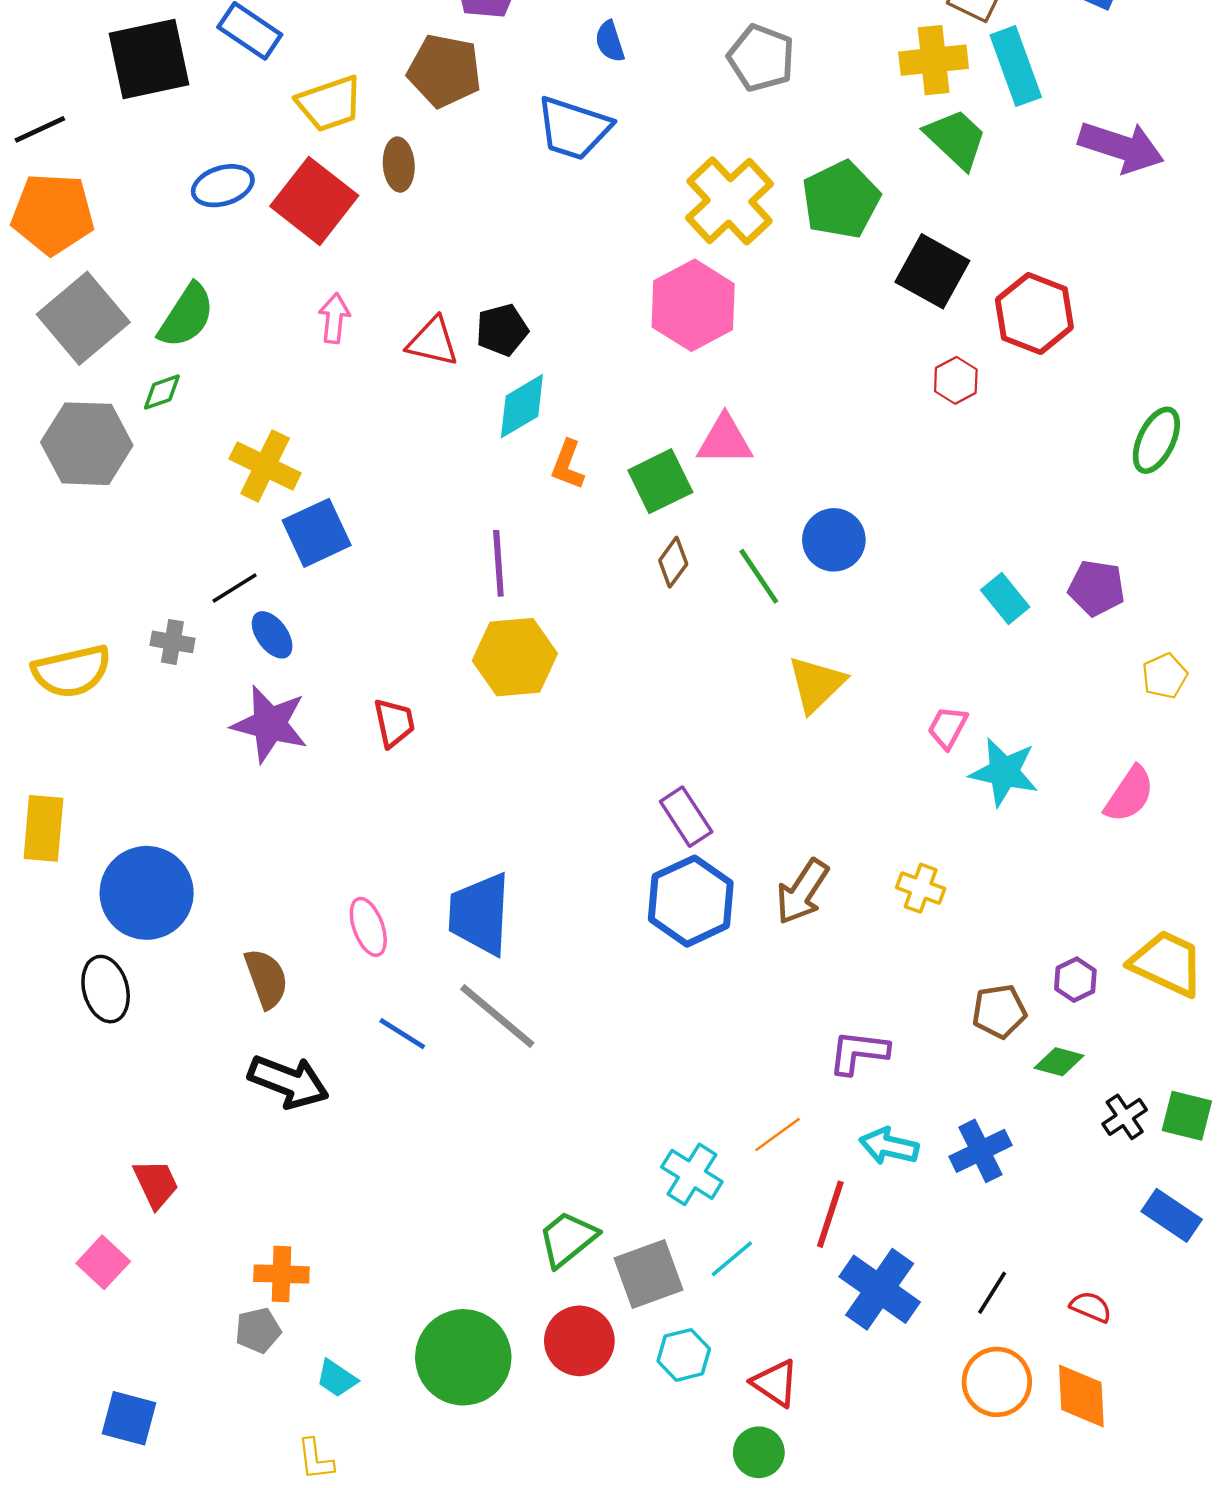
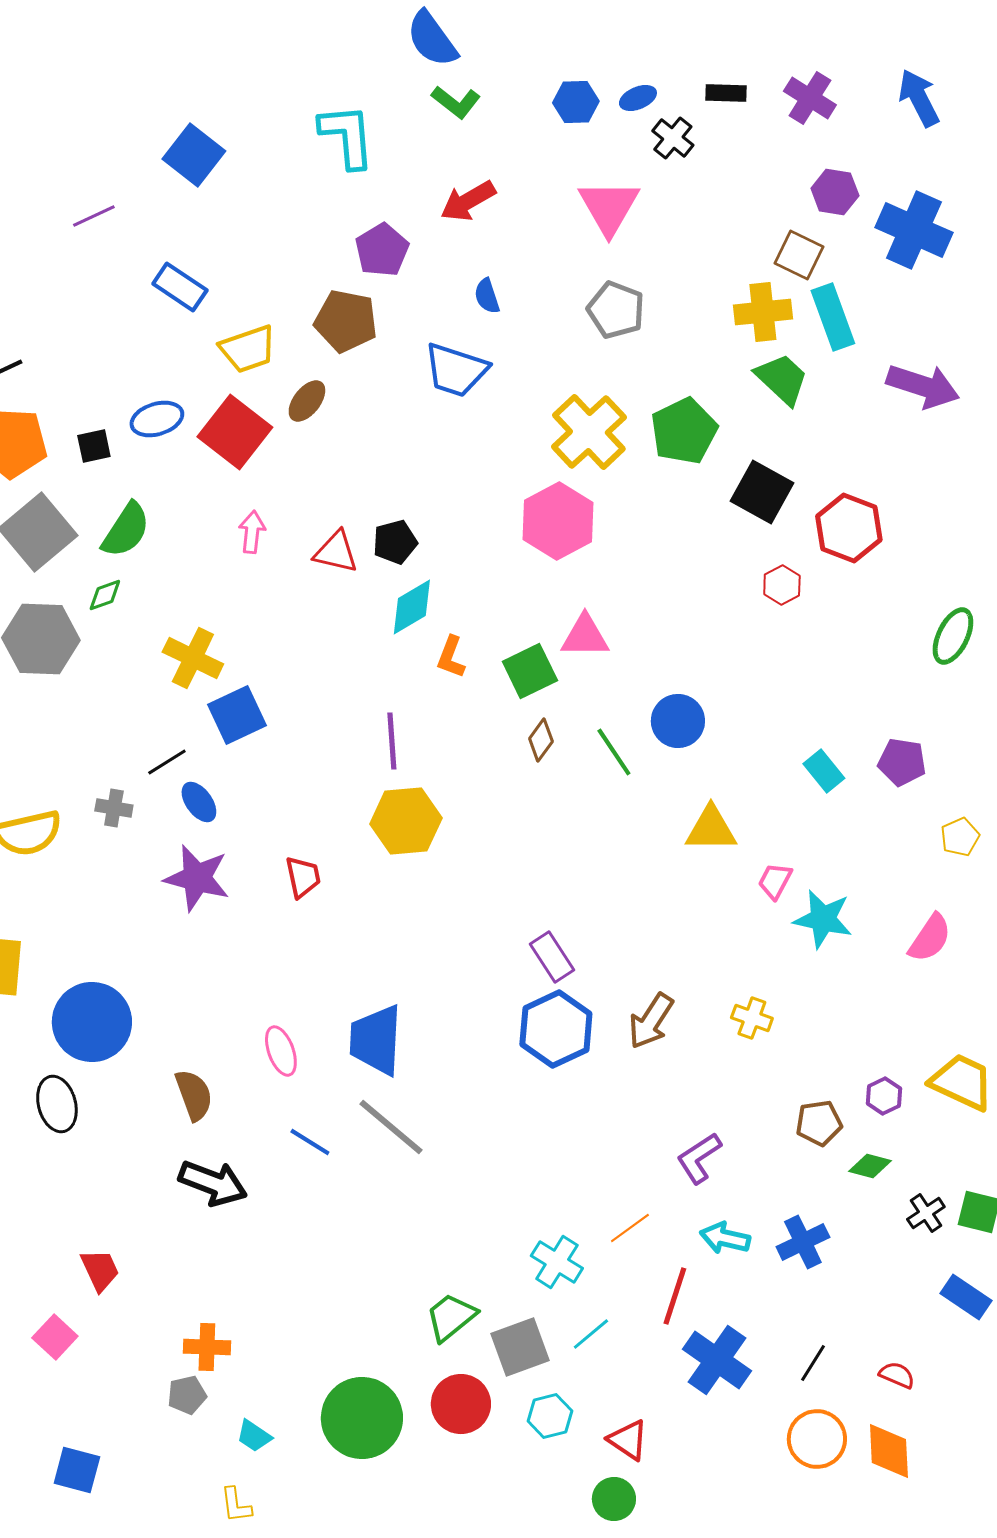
black square: (149, 59) -> (94, 446), moved, size x0.5
brown ellipse: (399, 165) -> (307, 401), turned 42
yellow triangle: (816, 684) -> (711, 829), moved, turned 44
purple L-shape: (858, 1052) -> (699, 1158), turned -40

